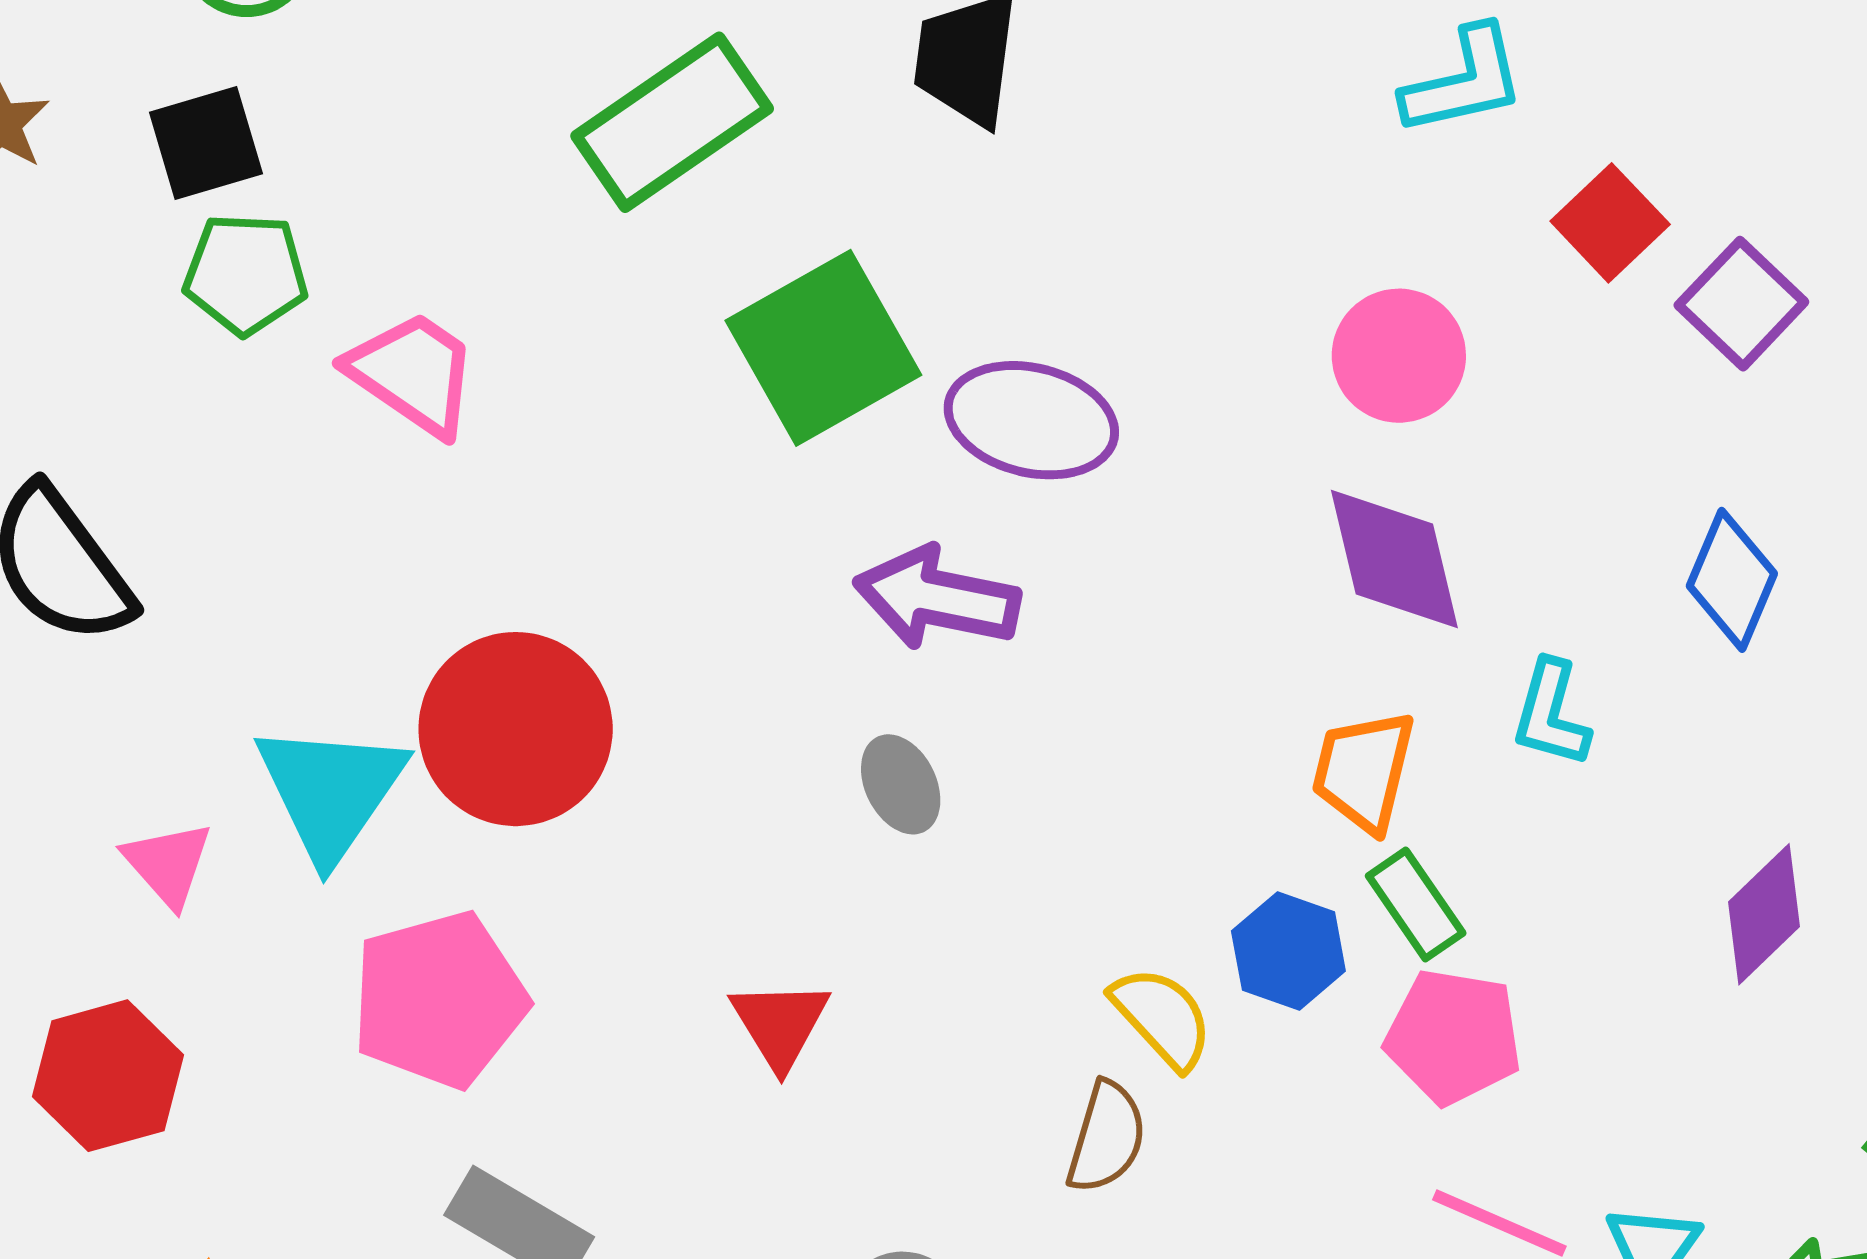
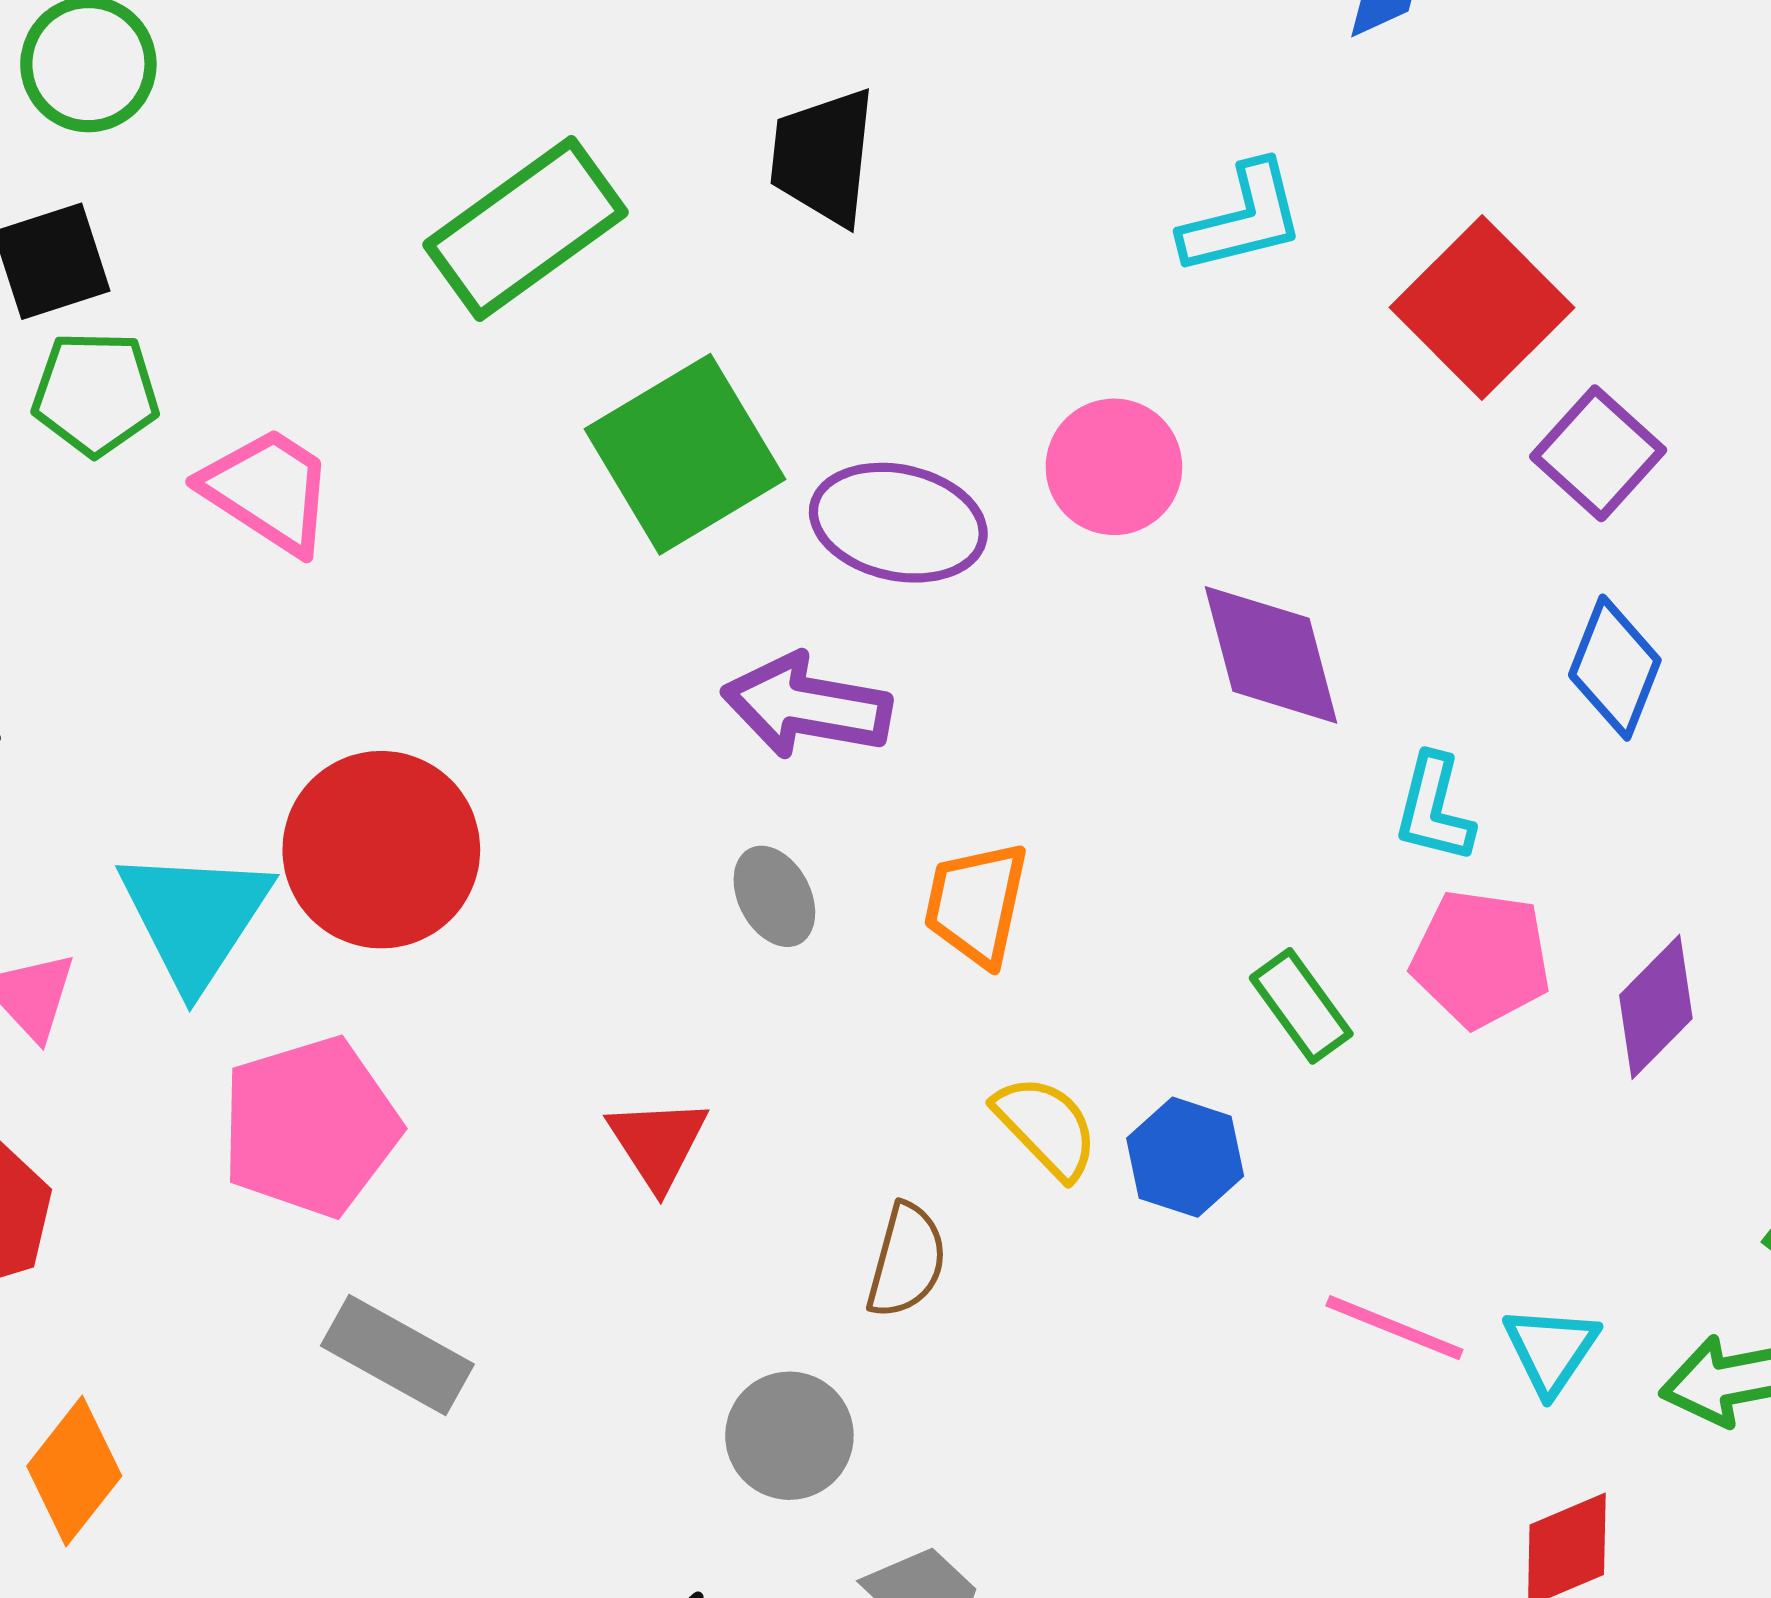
cyan L-shape: (1464, 81) -> (1243, 219), moved
red square: (1610, 223) -> (1482, 307), size x1.5
purple square: (1741, 304) -> (1598, 453), moved
pink circle: (1399, 356) -> (1114, 467), moved
orange trapezoid: (1363, 771) -> (976, 904), moved
blue hexagon: (1288, 951) -> (1185, 1157), moved
pink pentagon: (1453, 1037) -> (1481, 958), moved
brown semicircle: (1106, 1137) -> (907, 1261), moved

